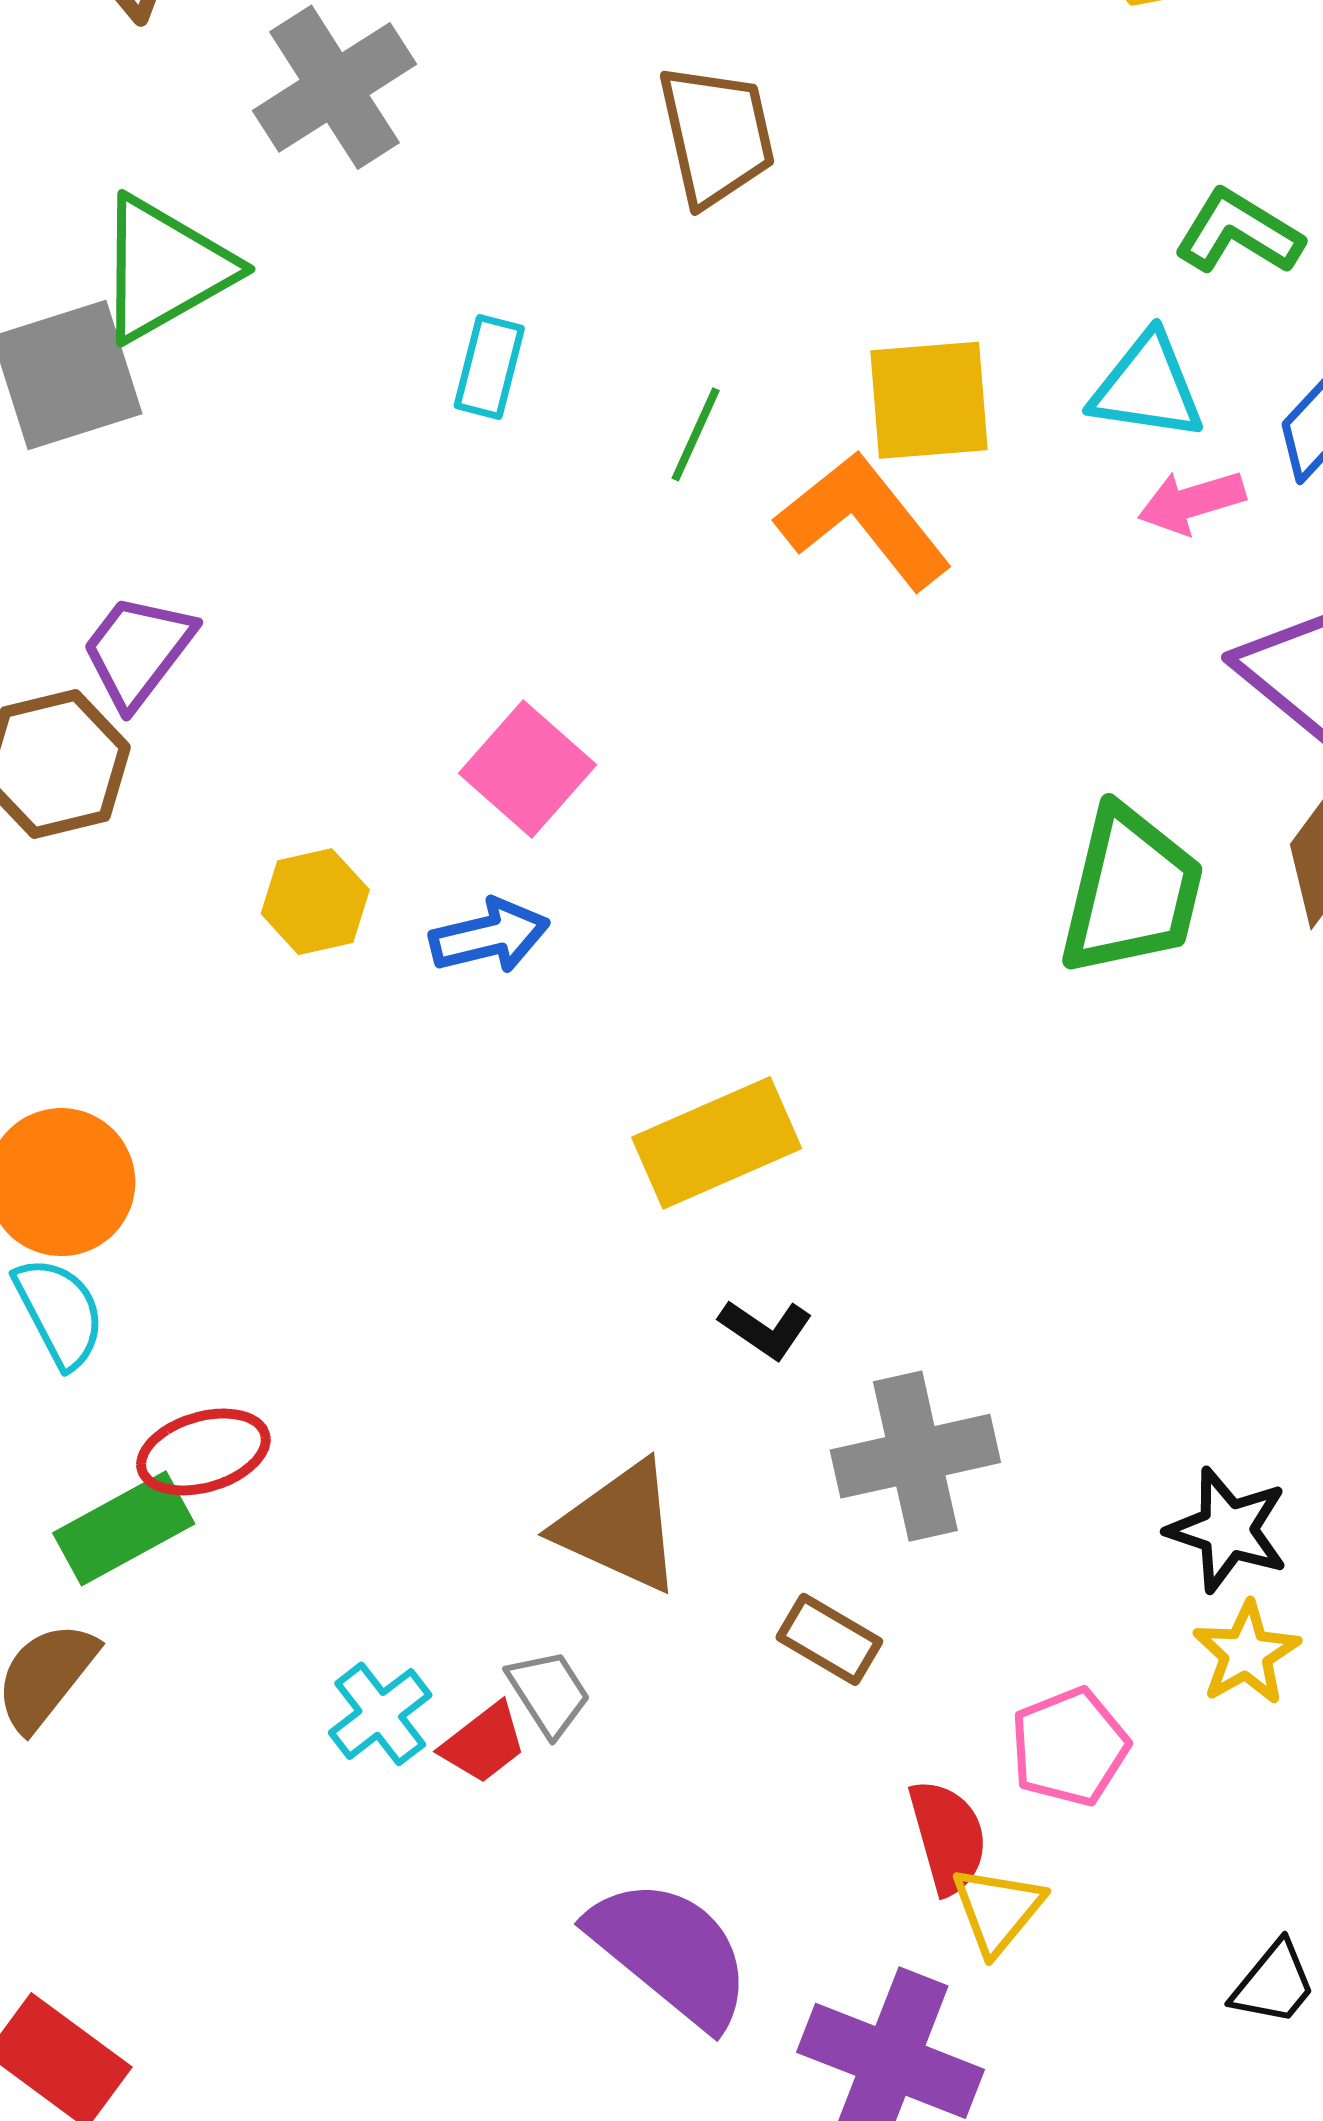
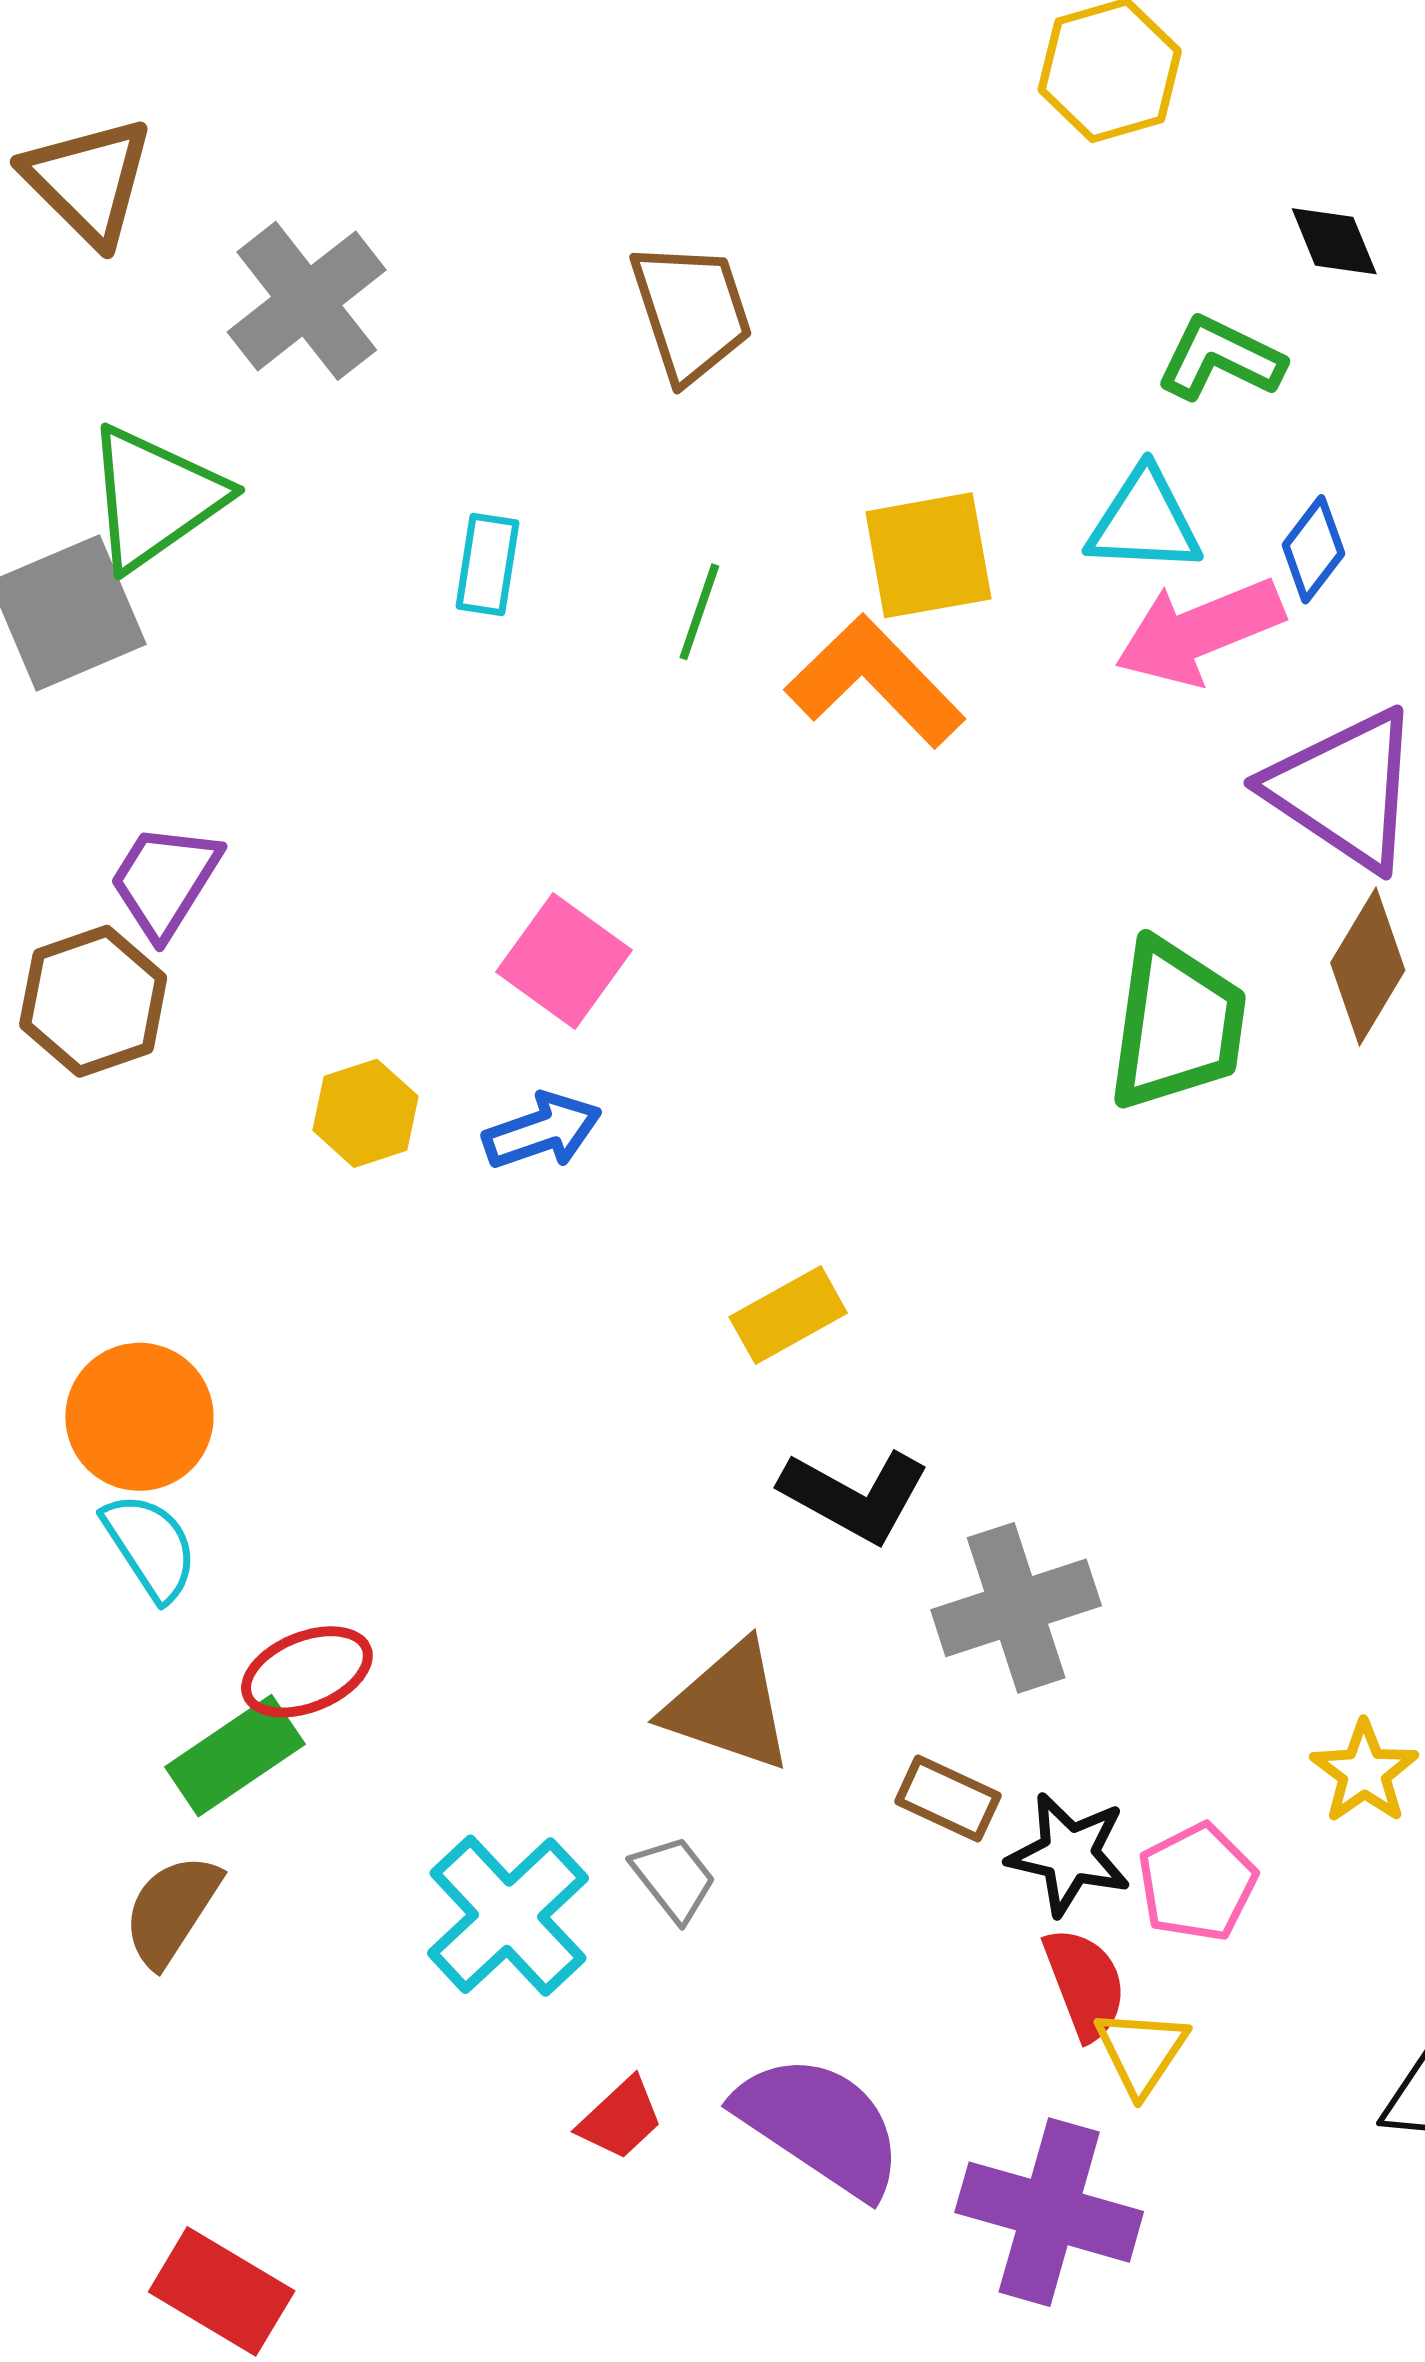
pink arrow: (1191, 502) -> (1199, 631), size x1.6
yellow rectangle: (717, 1143) -> (788, 1315), size x0.7
black L-shape: (766, 1329) -> (855, 1496), size x1.6
black star: (1228, 1530) -> (1069, 1854), moved
cyan cross: (380, 1714) -> (508, 1916), size x1.6
red trapezoid: (484, 1743) -> (620, 2119), moved

